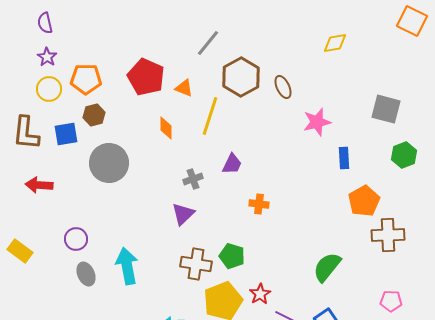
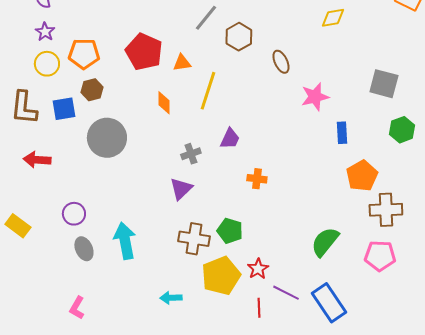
brown hexagon: (241, 77) -> (239, 37), moved, size x0.7
orange triangle: (184, 88) -> (182, 63), turned -30
pink pentagon: (391, 301) -> (380, 256), moved, size x1.4

